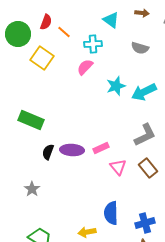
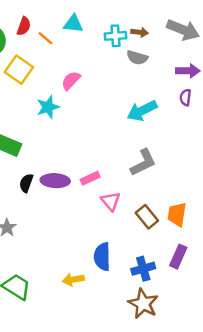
brown arrow: (142, 13) -> (140, 32), moved
cyan triangle: (111, 20) -> (73, 24), moved, turned -30
cyan cross: (93, 44) -> (115, 36), moved
cyan star: (116, 86) -> (48, 107), moved
brown rectangle: (148, 168) -> (147, 217), moved

